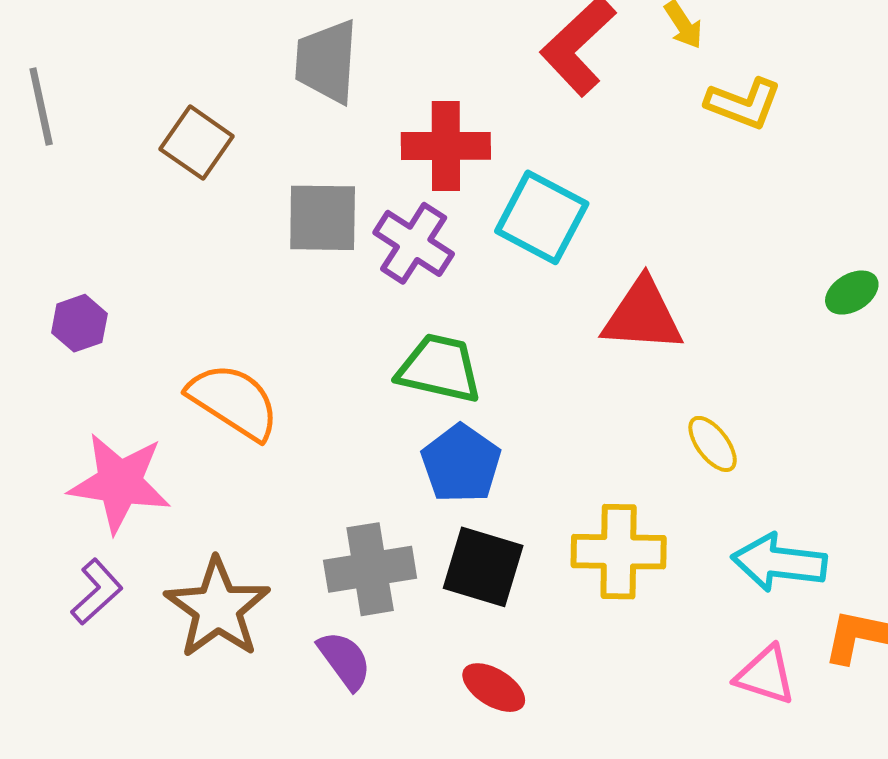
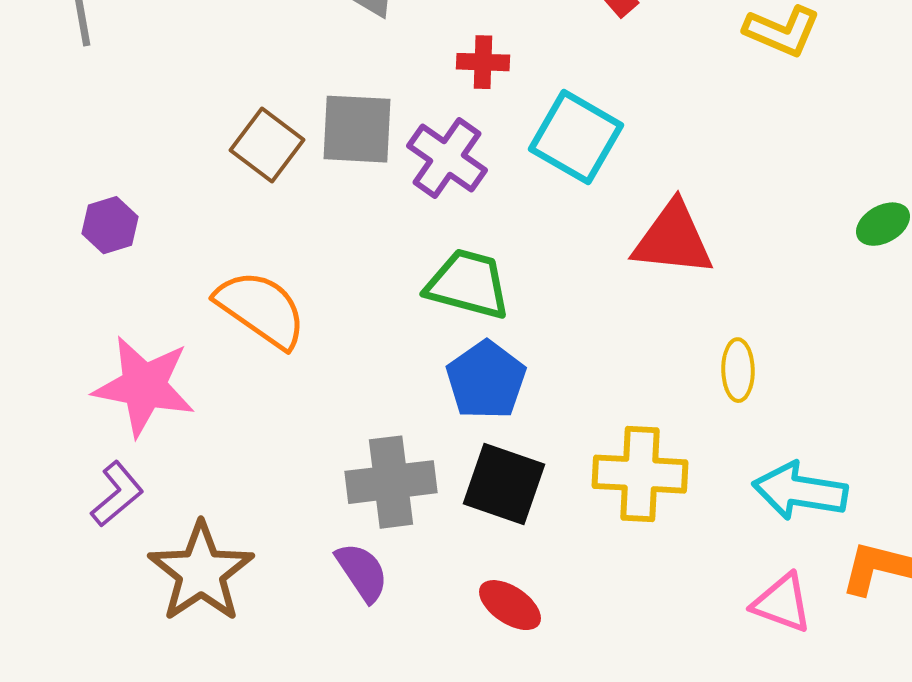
brown square: (197, 143) -> (267, 145), moved
red cross: (446, 146) -> (483, 62), size x0.6
yellow ellipse: (713, 444) -> (738, 370), turned 34
brown star: (217, 608) -> (201, 572), moved

